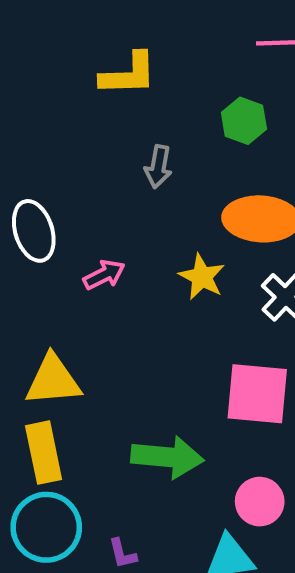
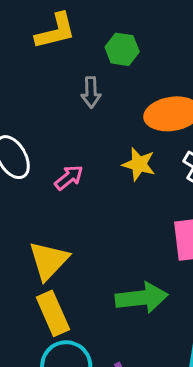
green hexagon: (244, 121) -> (122, 49), moved
yellow triangle: (53, 380) -> (49, 261), turned -30

